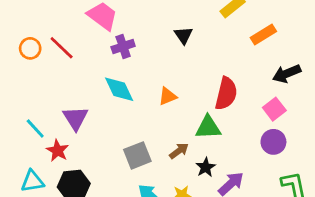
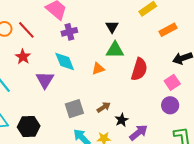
purple triangle: (75, 118) -> (45, 80), moved
green triangle: (208, 127) -> (115, 50), moved
red star: (57, 151) -> (23, 57), moved

